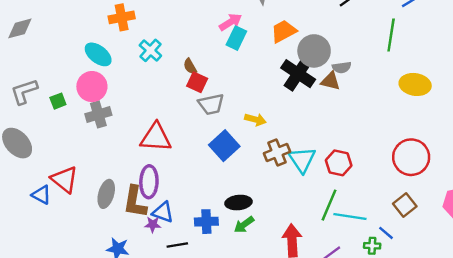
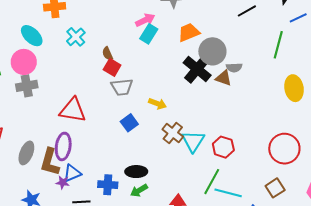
yellow ellipse: (415, 84) -> (294, 88), turned 65
blue square: (224, 146) -> (129, 123), size x0.7
brown cross: (277, 152) -> (173, 133), turned -35
blue triangle: (163, 212) -> (72, 173), turned -48

